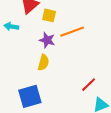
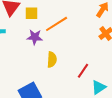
yellow semicircle: (43, 63) -> (52, 60), moved

